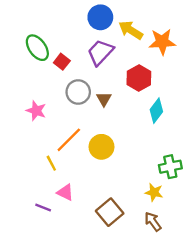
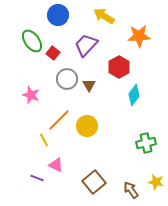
blue circle: (100, 17) -> (58, 15), moved
yellow arrow: (131, 30) -> (104, 16), moved
yellow star: (154, 192) -> (156, 182), moved

